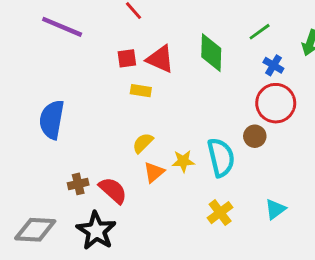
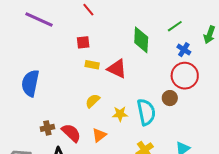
red triangle: (160, 59) -> (117, 69), moved
orange triangle: (154, 172) -> (99, 135), moved

